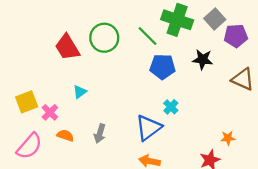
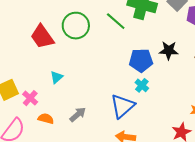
black star: (203, 59) -> (169, 50), moved
blue pentagon: (163, 67) -> (141, 60), moved
gray arrow: (100, 133) -> (78, 115), turned -144

